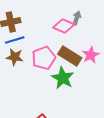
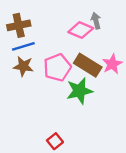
gray arrow: (77, 18) -> (96, 21), turned -32
green star: (63, 78) -> (80, 91), turned 30

